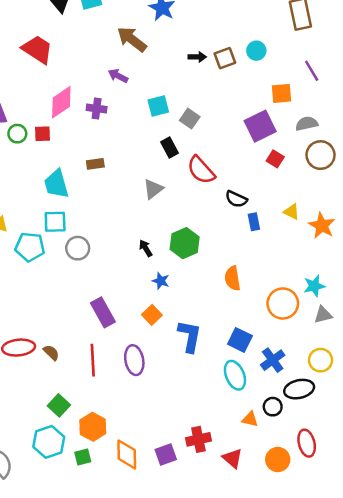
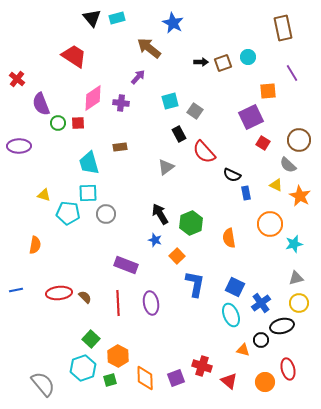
purple arrow: (118, 76) -> (138, 77), turned 105
gray semicircle: (307, 124) -> (288, 165), moved, turned -126
green hexagon: (185, 243) -> (191, 223), moved
black arrow: (146, 248) -> (160, 214), size x1.5
blue star: (161, 281) -> (155, 240), moved
orange circle: (283, 304) -> (270, 224), moved
purple rectangle: (103, 312) -> (126, 265), turned -40
orange square: (152, 315) -> (177, 256), moved
gray triangle: (323, 315) -> (296, 278), moved
red cross: (198, 439) -> (202, 366), turned 30

